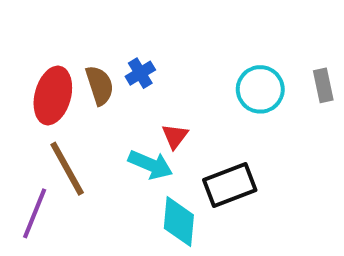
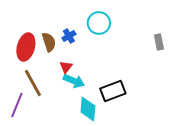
cyan circle: (260, 89) -> (99, 23), moved
red triangle: (175, 136) -> (66, 67), moved

